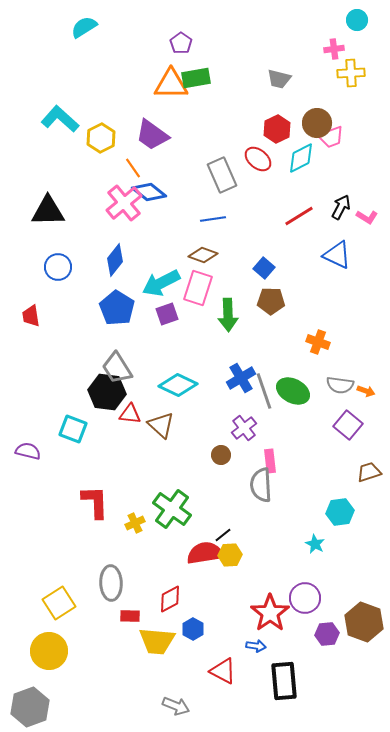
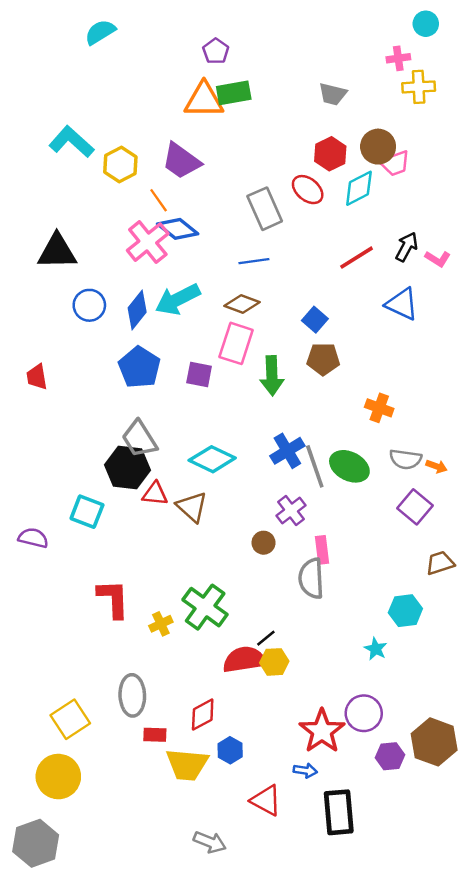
blue circle: (58, 267) -> (89, 305), moved
cyan arrow: (161, 283) -> (178, 299), moved
purple square: (167, 314) -> (199, 374), turned 30

